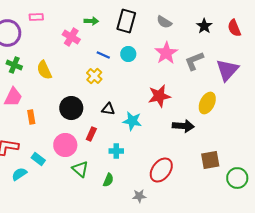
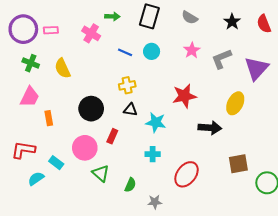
pink rectangle: (36, 17) -> (51, 30), moved
pink star: (166, 53) -> (192, 50), size x0.7
yellow cross: (94, 76) -> (127, 85), moved, turned 35
cyan cross: (116, 151) -> (153, 154), moved
gray star: (139, 196) -> (155, 202), moved

